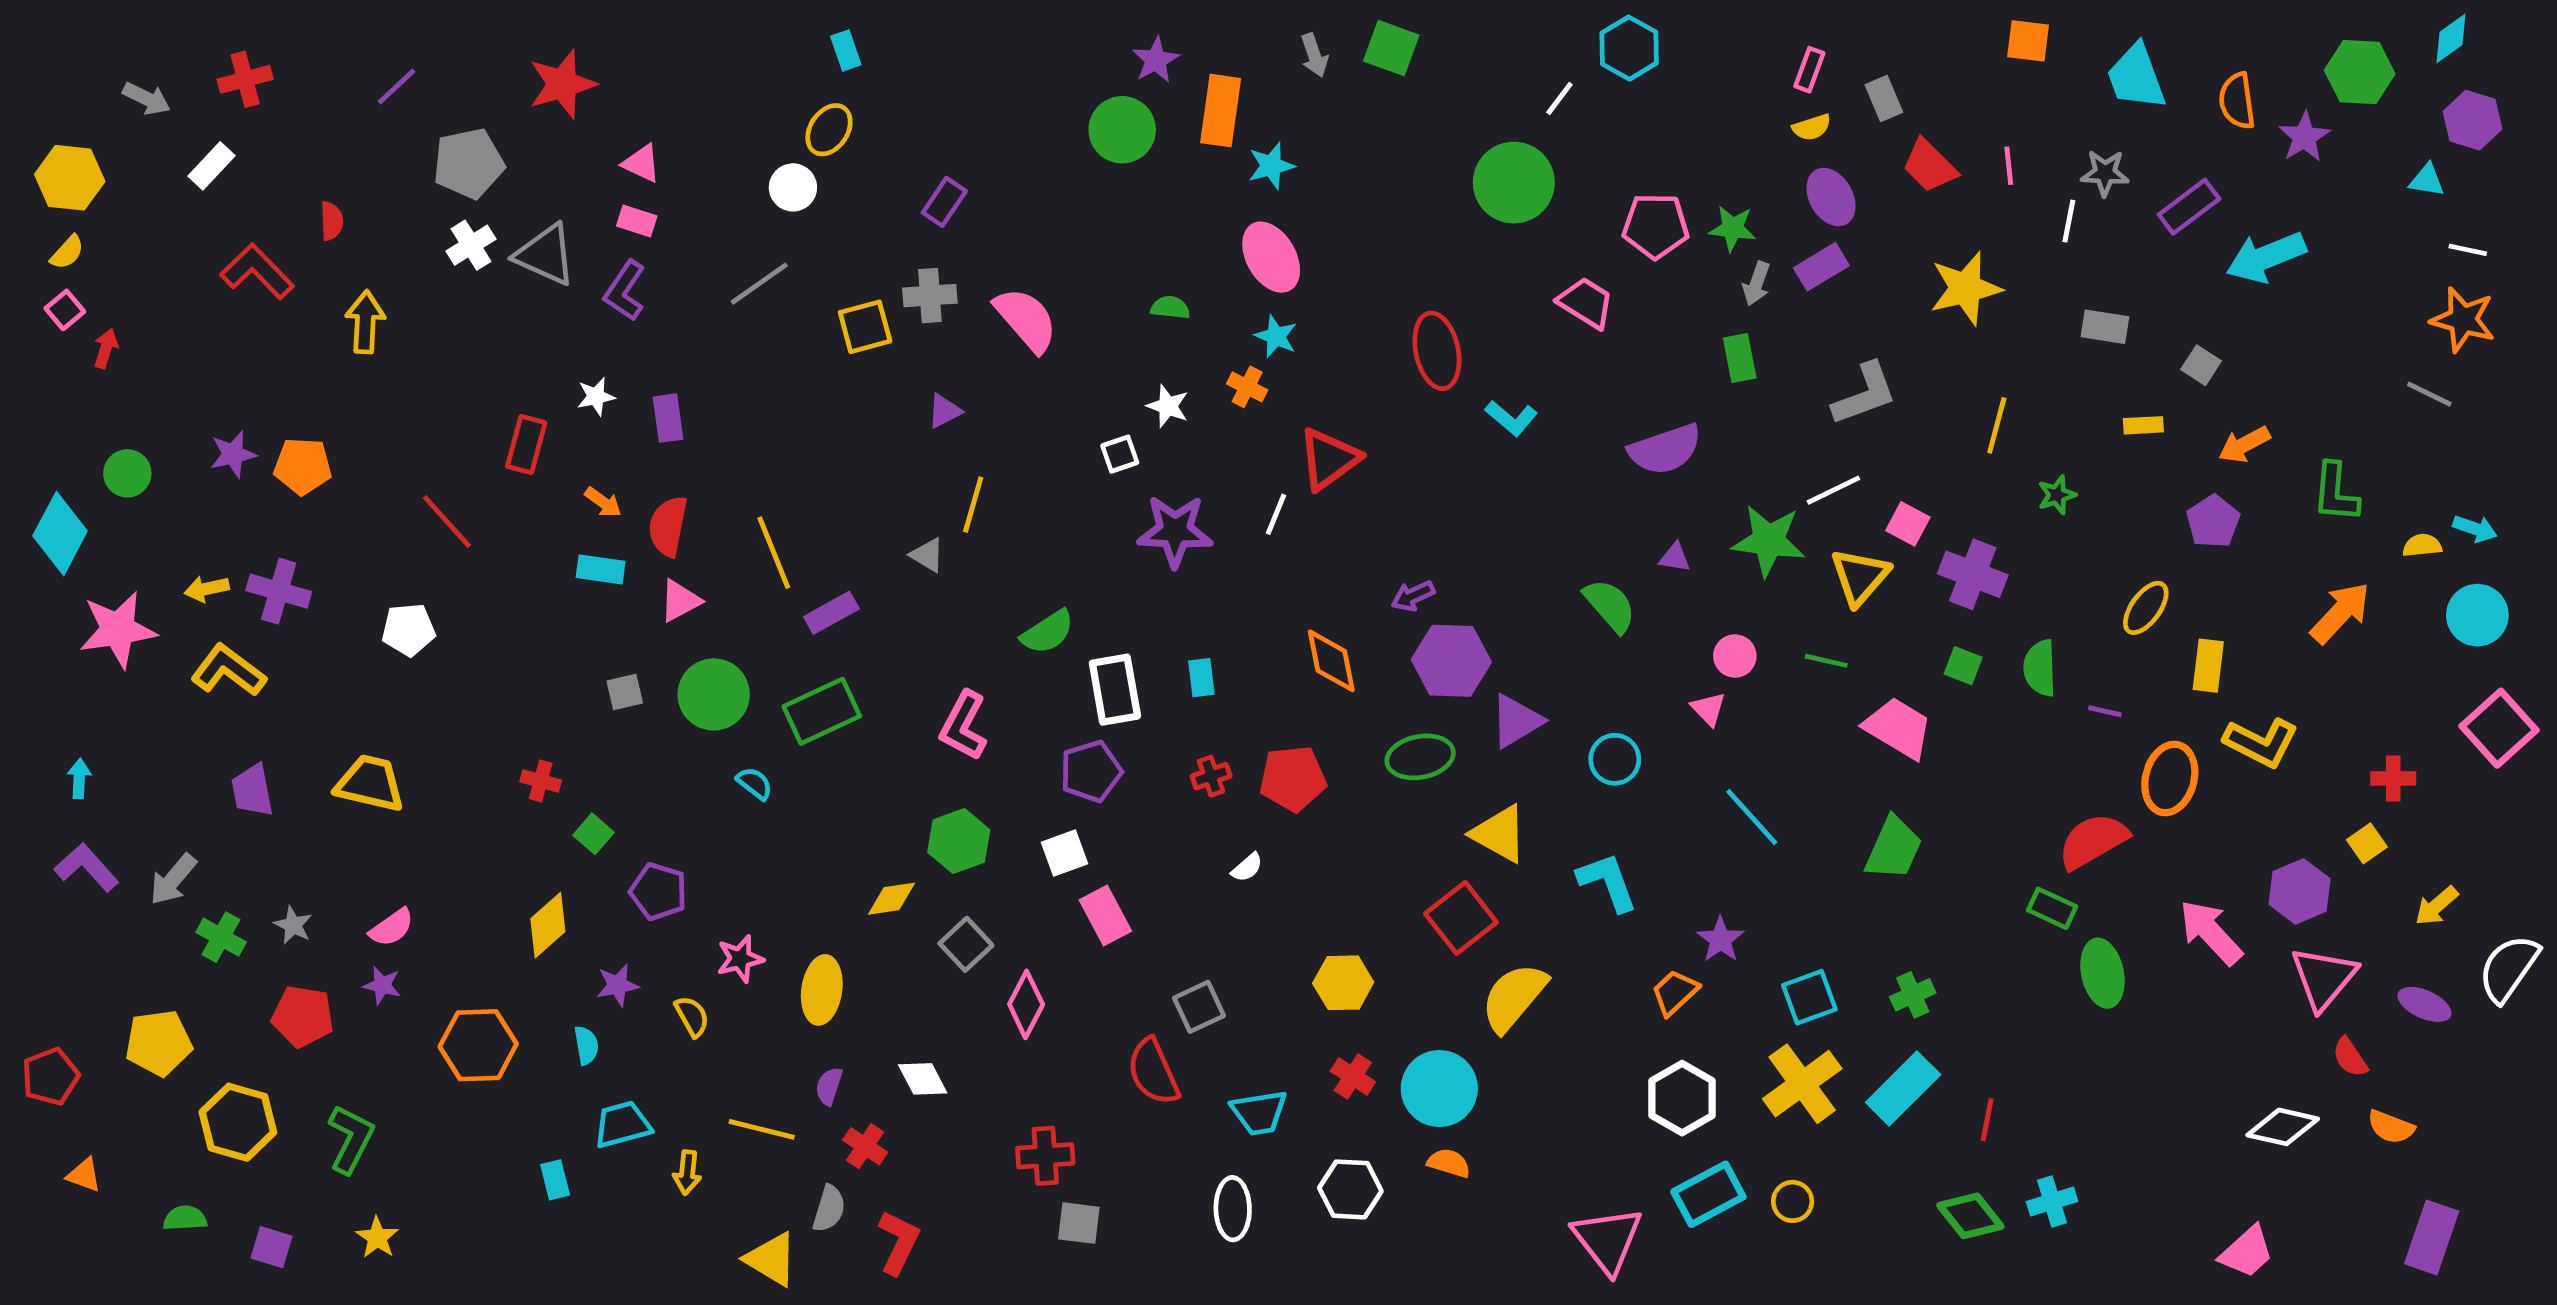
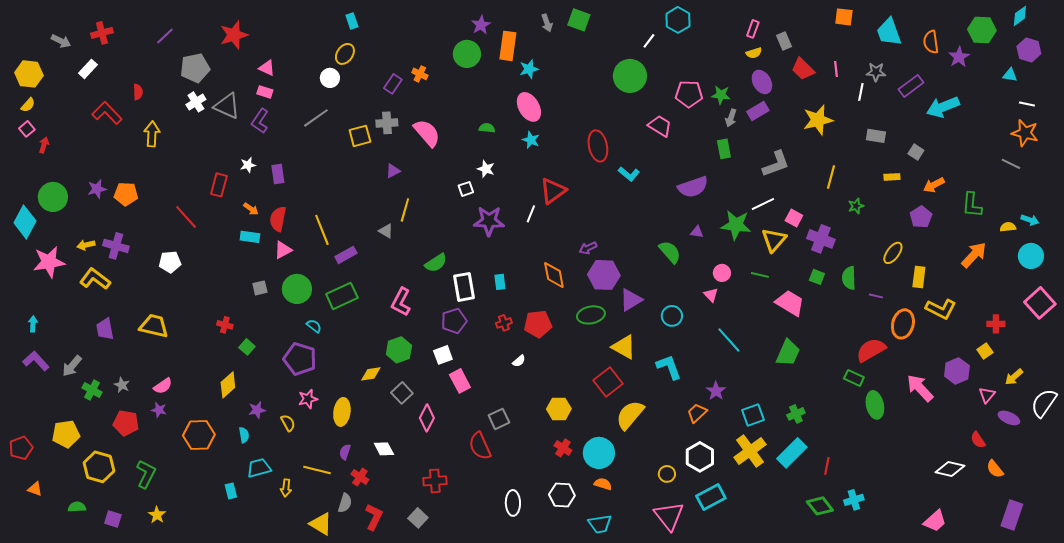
orange cross: (1247, 387) -> (420, 74), moved
green circle: (127, 473) -> (53, 197), size x1.5
purple pentagon: (658, 891) -> (300, 359), moved, size x1.4
pink triangle: (2324, 978) -> (987, 395), moved, size x0.6
cyan trapezoid: (1259, 1113) -> (600, 524), moved
orange semicircle: (2391, 1127) -> (995, 469), turned 30
yellow circle: (1793, 1201) -> (667, 474), moved
gray square: (1079, 1223) -> (418, 518), moved, turned 36

